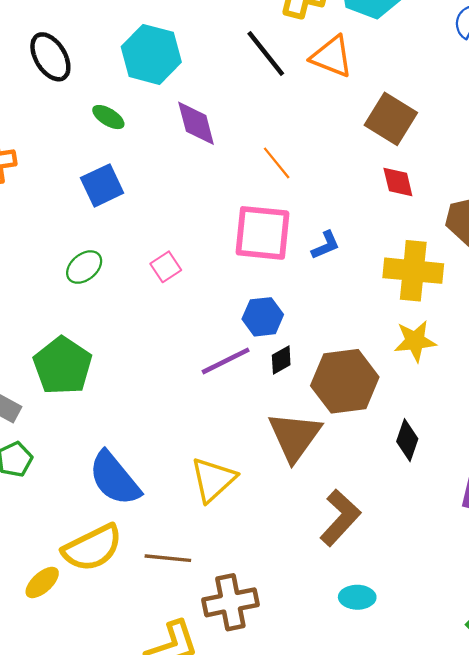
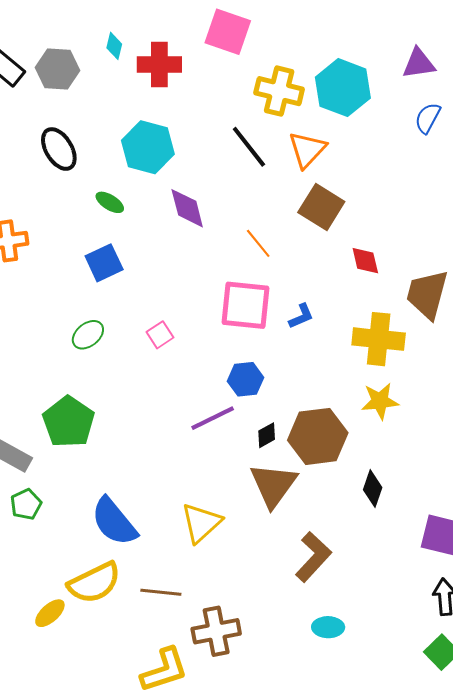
orange triangle: (332, 57) -> (307, 150), turned 51
brown square: (391, 119) -> (321, 207), moved
black diamond: (281, 360) -> (267, 435), moved

